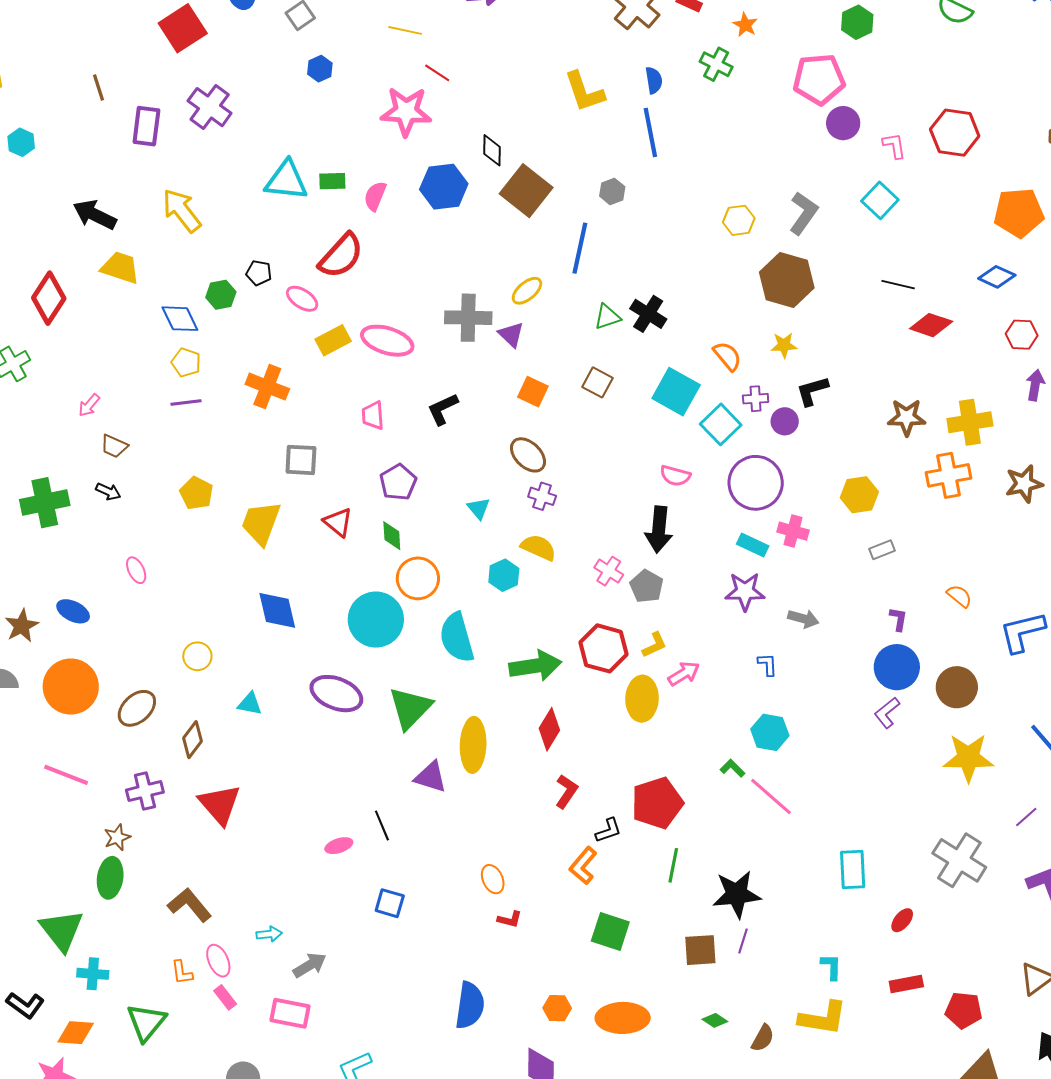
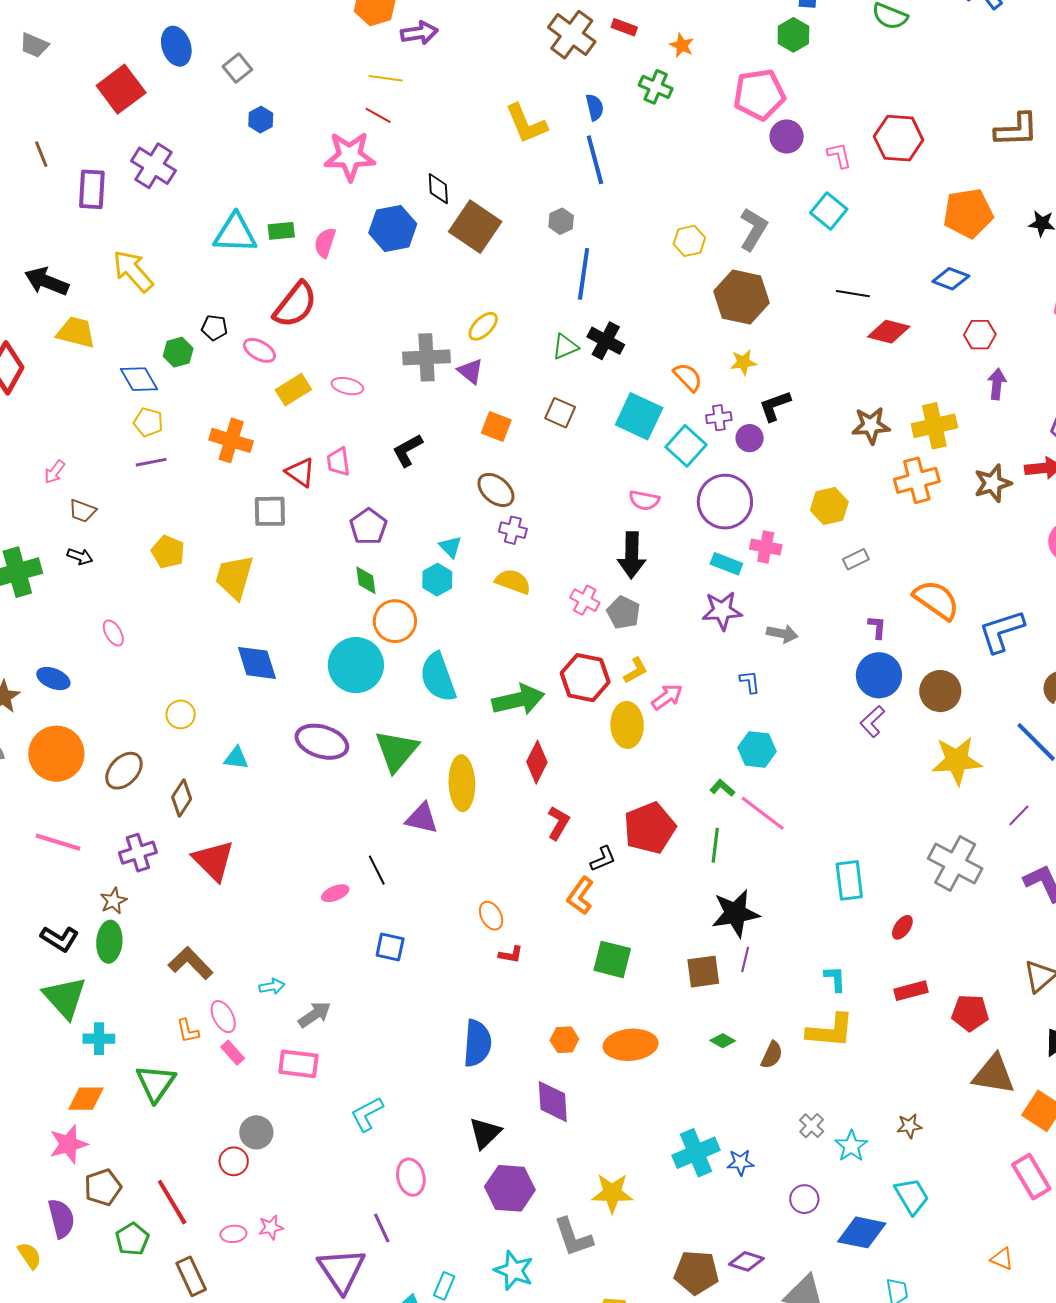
yellow line: (405, 30) -> (386, 78), moved
blue line: (580, 248) -> (584, 274), moved
pink ellipse: (387, 341) -> (347, 386), size x0.6
red triangle: (338, 522) -> (300, 472), moved
cyan hexagon: (504, 575) -> (437, 580), moved
orange semicircle: (959, 596) -> (936, 600), size x1.8
green line: (673, 865) -> (715, 845), moved
black L-shape: (25, 1005) -> (60, 939), moved

